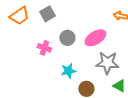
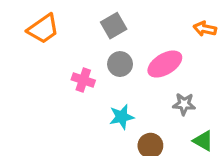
gray square: (47, 14) -> (114, 26), moved
gray star: (107, 63) -> (184, 104), size x0.6

